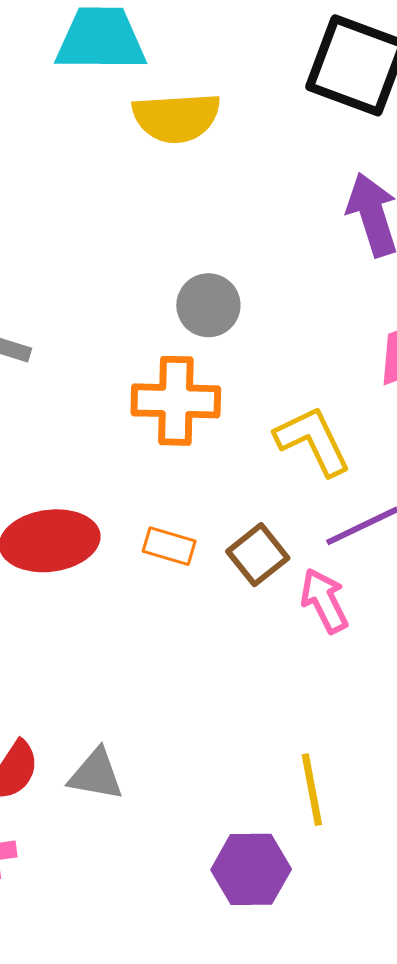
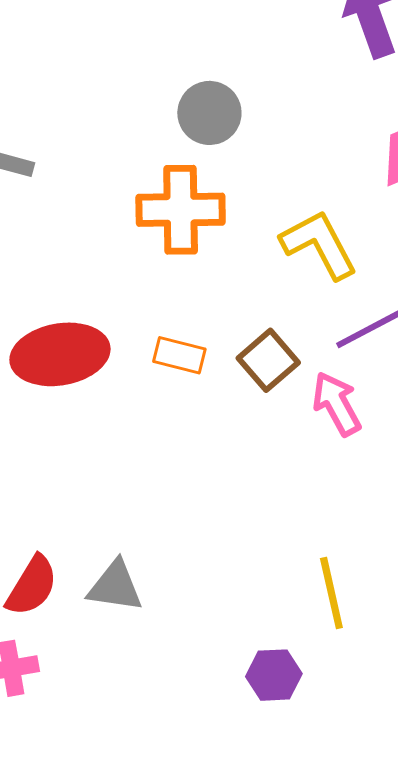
purple hexagon: (251, 869) -> (274, 675), size x0.7

